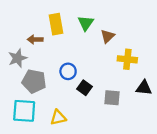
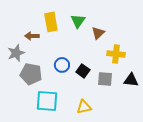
black square: (85, 88) -> (83, 71), moved
gray square: (112, 98) -> (105, 79), moved
cyan square: (24, 111) -> (47, 101), moved
yellow triangle: (58, 117) -> (84, 107), moved

